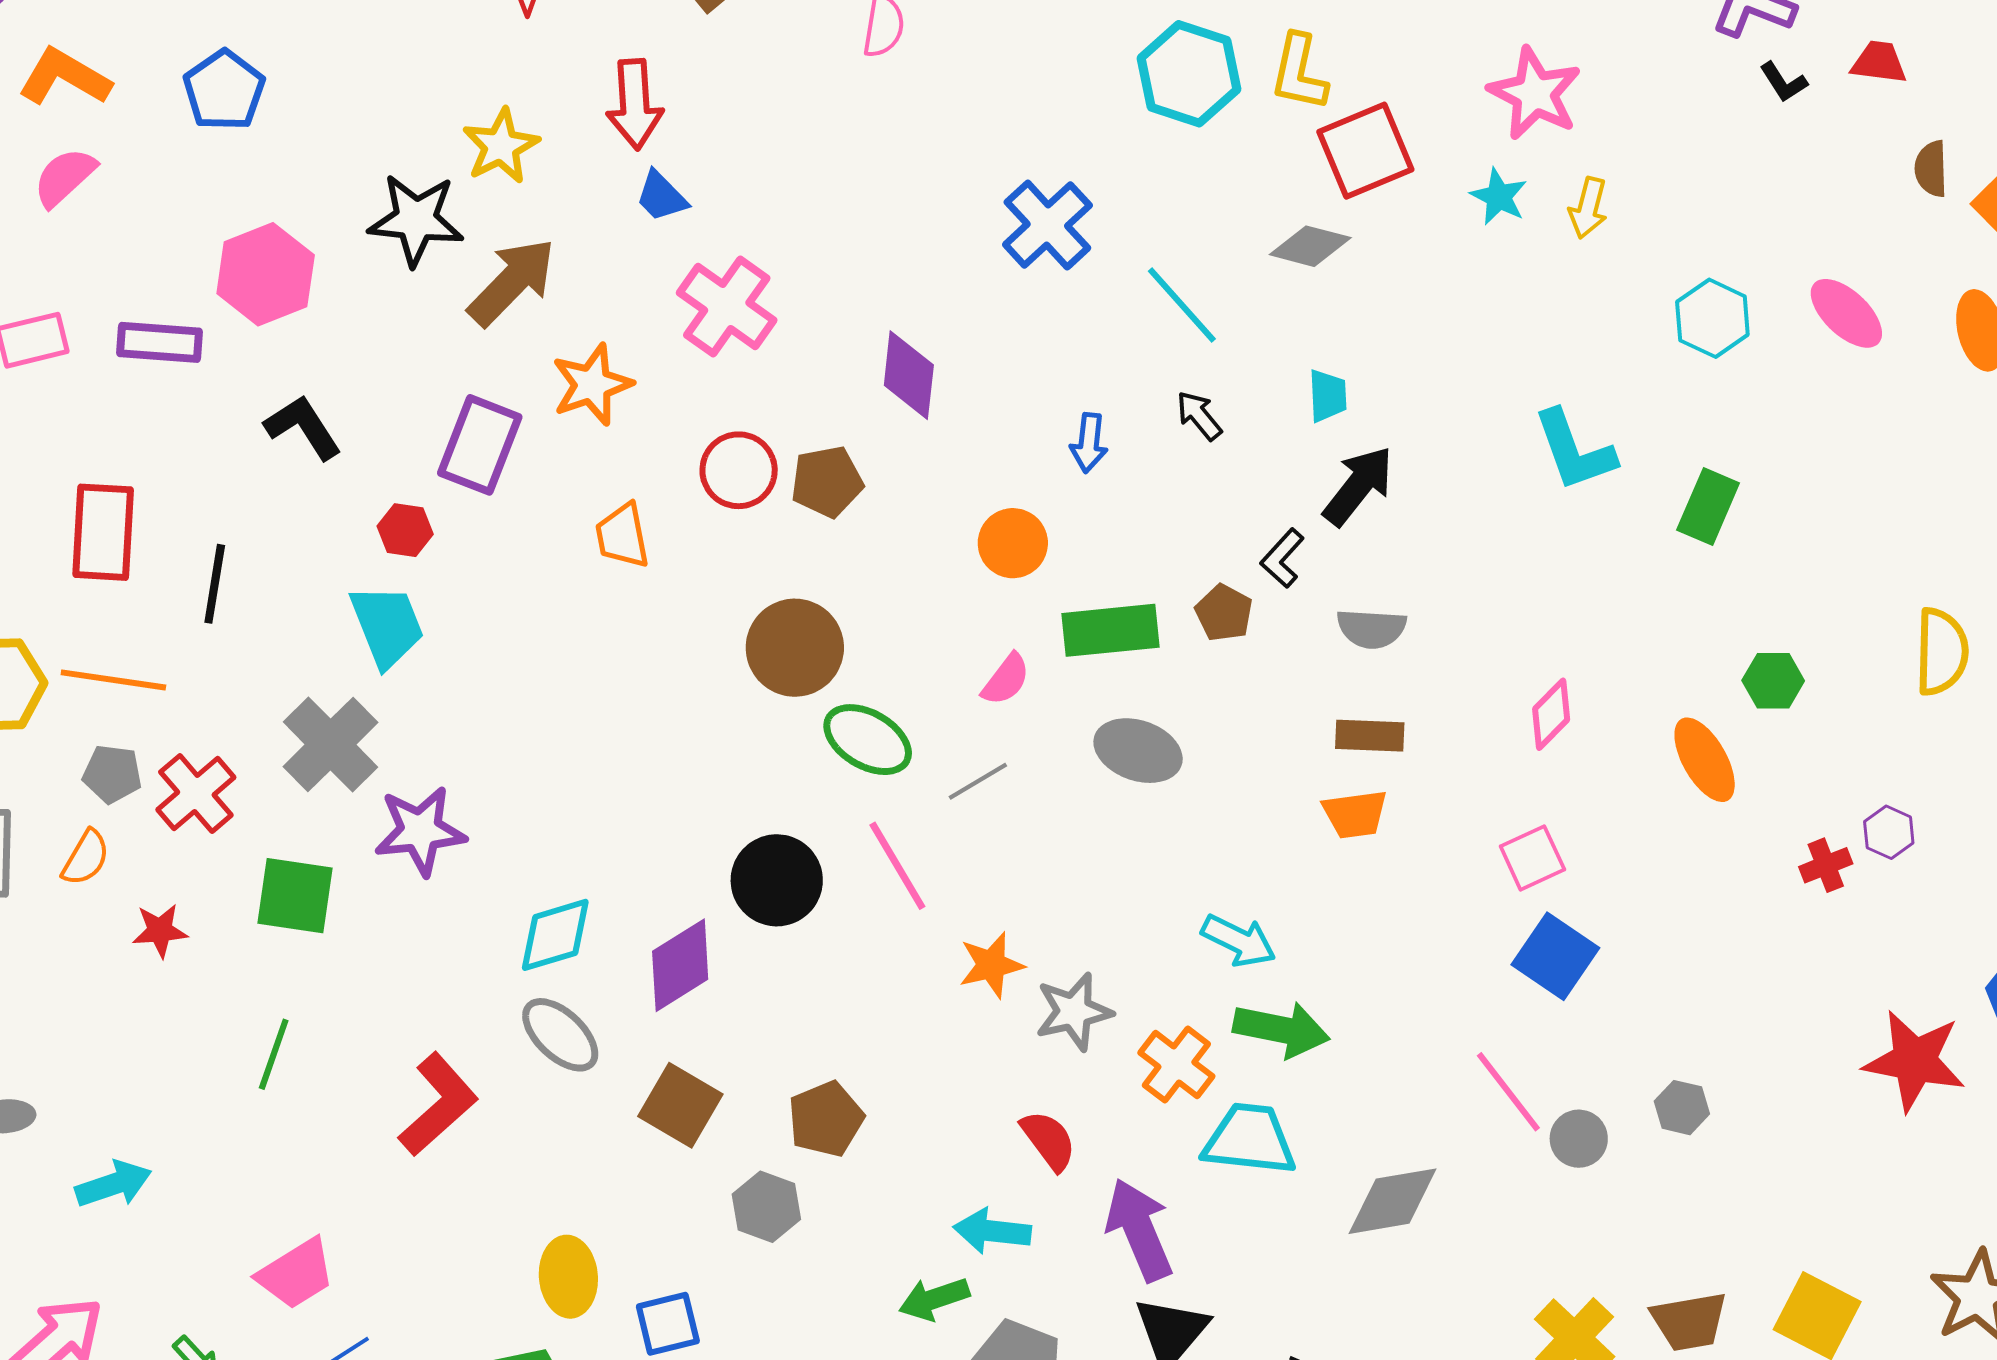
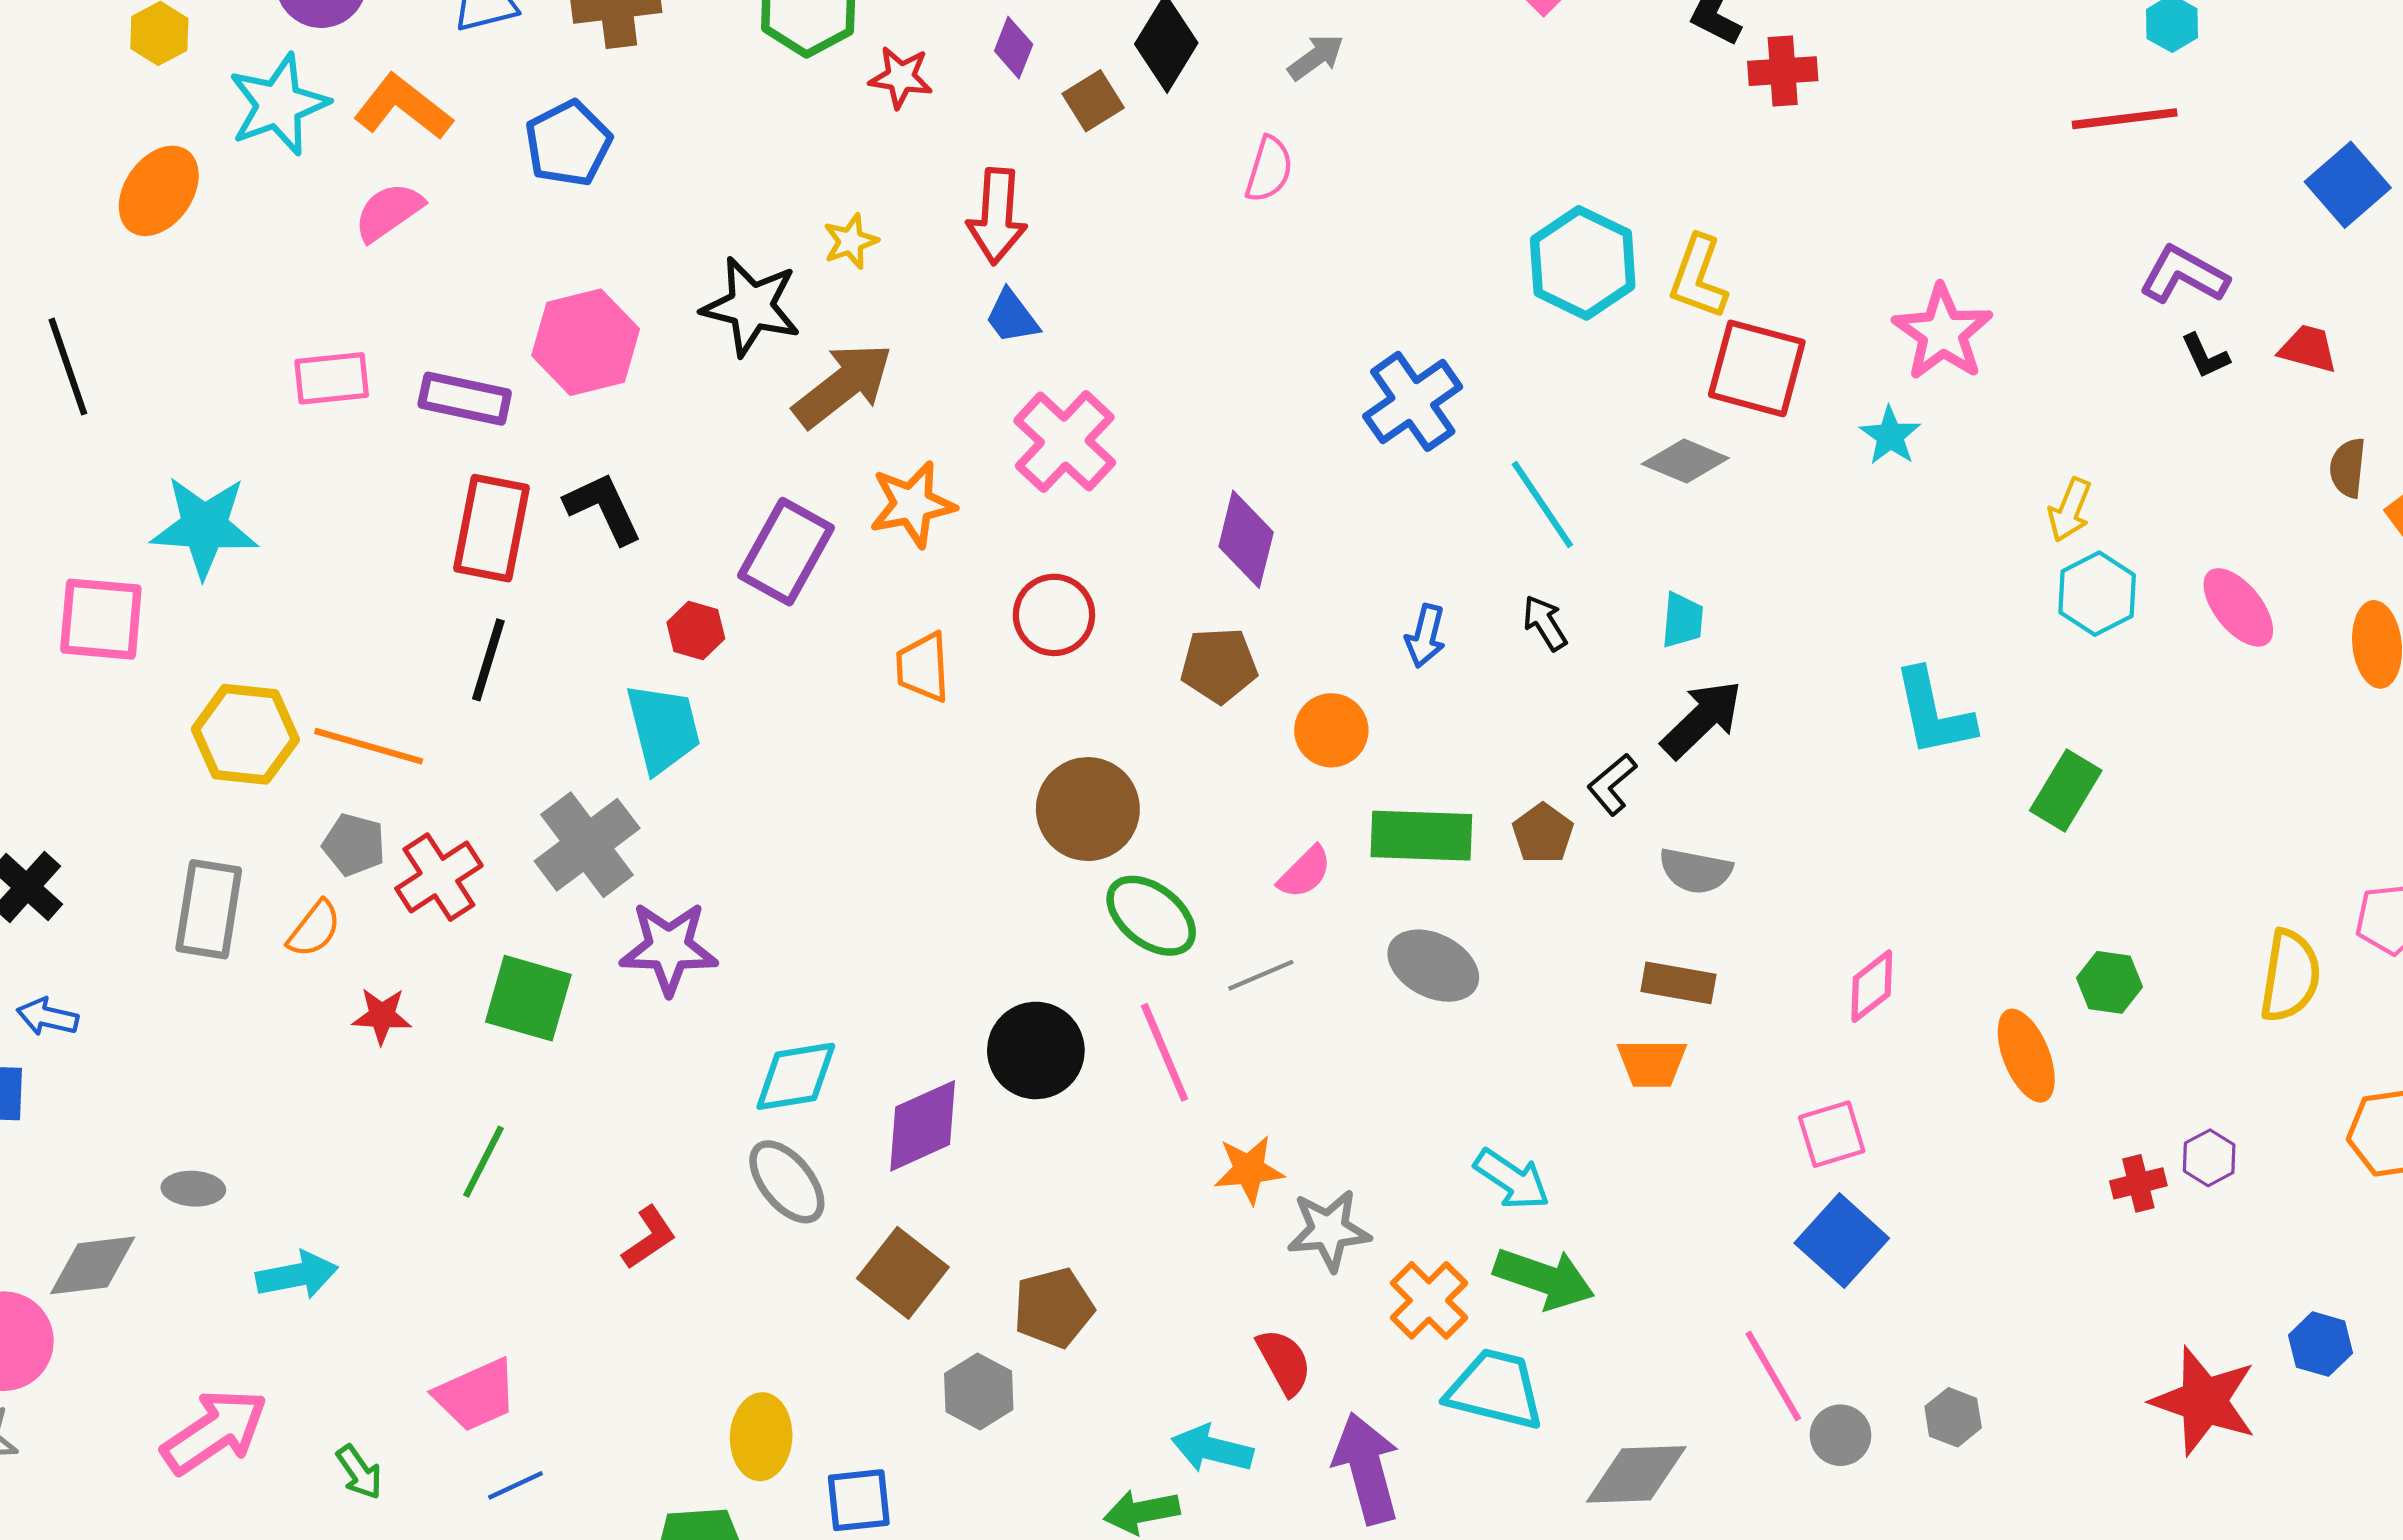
yellow star: (501, 146) -> (851, 241), size x0.7
red square: (1365, 151) -> (1757, 368), turned 30
yellow arrow: (1588, 208) -> (2070, 510), moved
brown pentagon: (827, 482) -> (1219, 665), moved
red rectangle: (103, 532) -> (492, 528), moved
red L-shape: (438, 1104) -> (649, 1238), size x0.6

